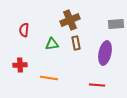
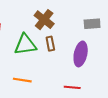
brown cross: (70, 20) -> (44, 20), turned -30
green triangle: (52, 44) -> (25, 45), size x1.6

